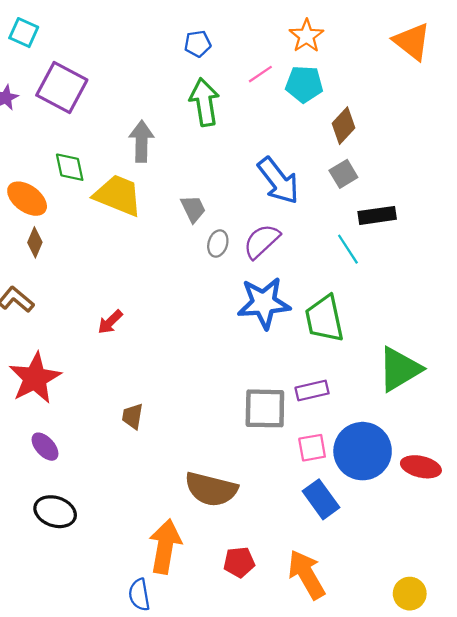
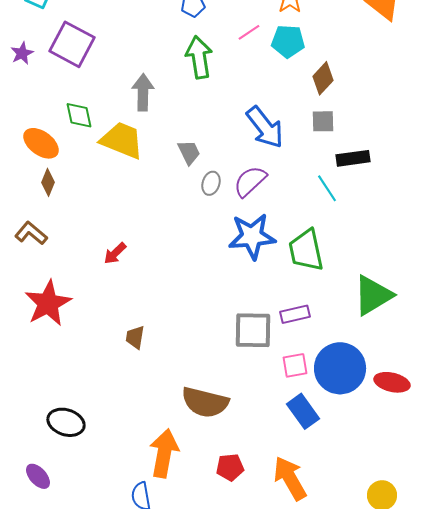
gray square: (343, 174) -> (323, 121), turned 30
purple ellipse: (45, 447) -> (38, 476), moved

